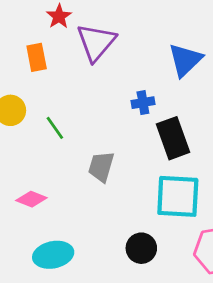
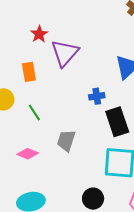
orange rectangle: (37, 57) -> (29, 72), moved
pink diamond: (31, 199) -> (28, 154), moved

